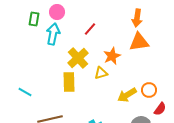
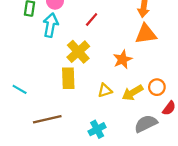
orange star: (112, 56) -> (123, 59), moved
yellow triangle: (101, 73) -> (105, 90), moved

